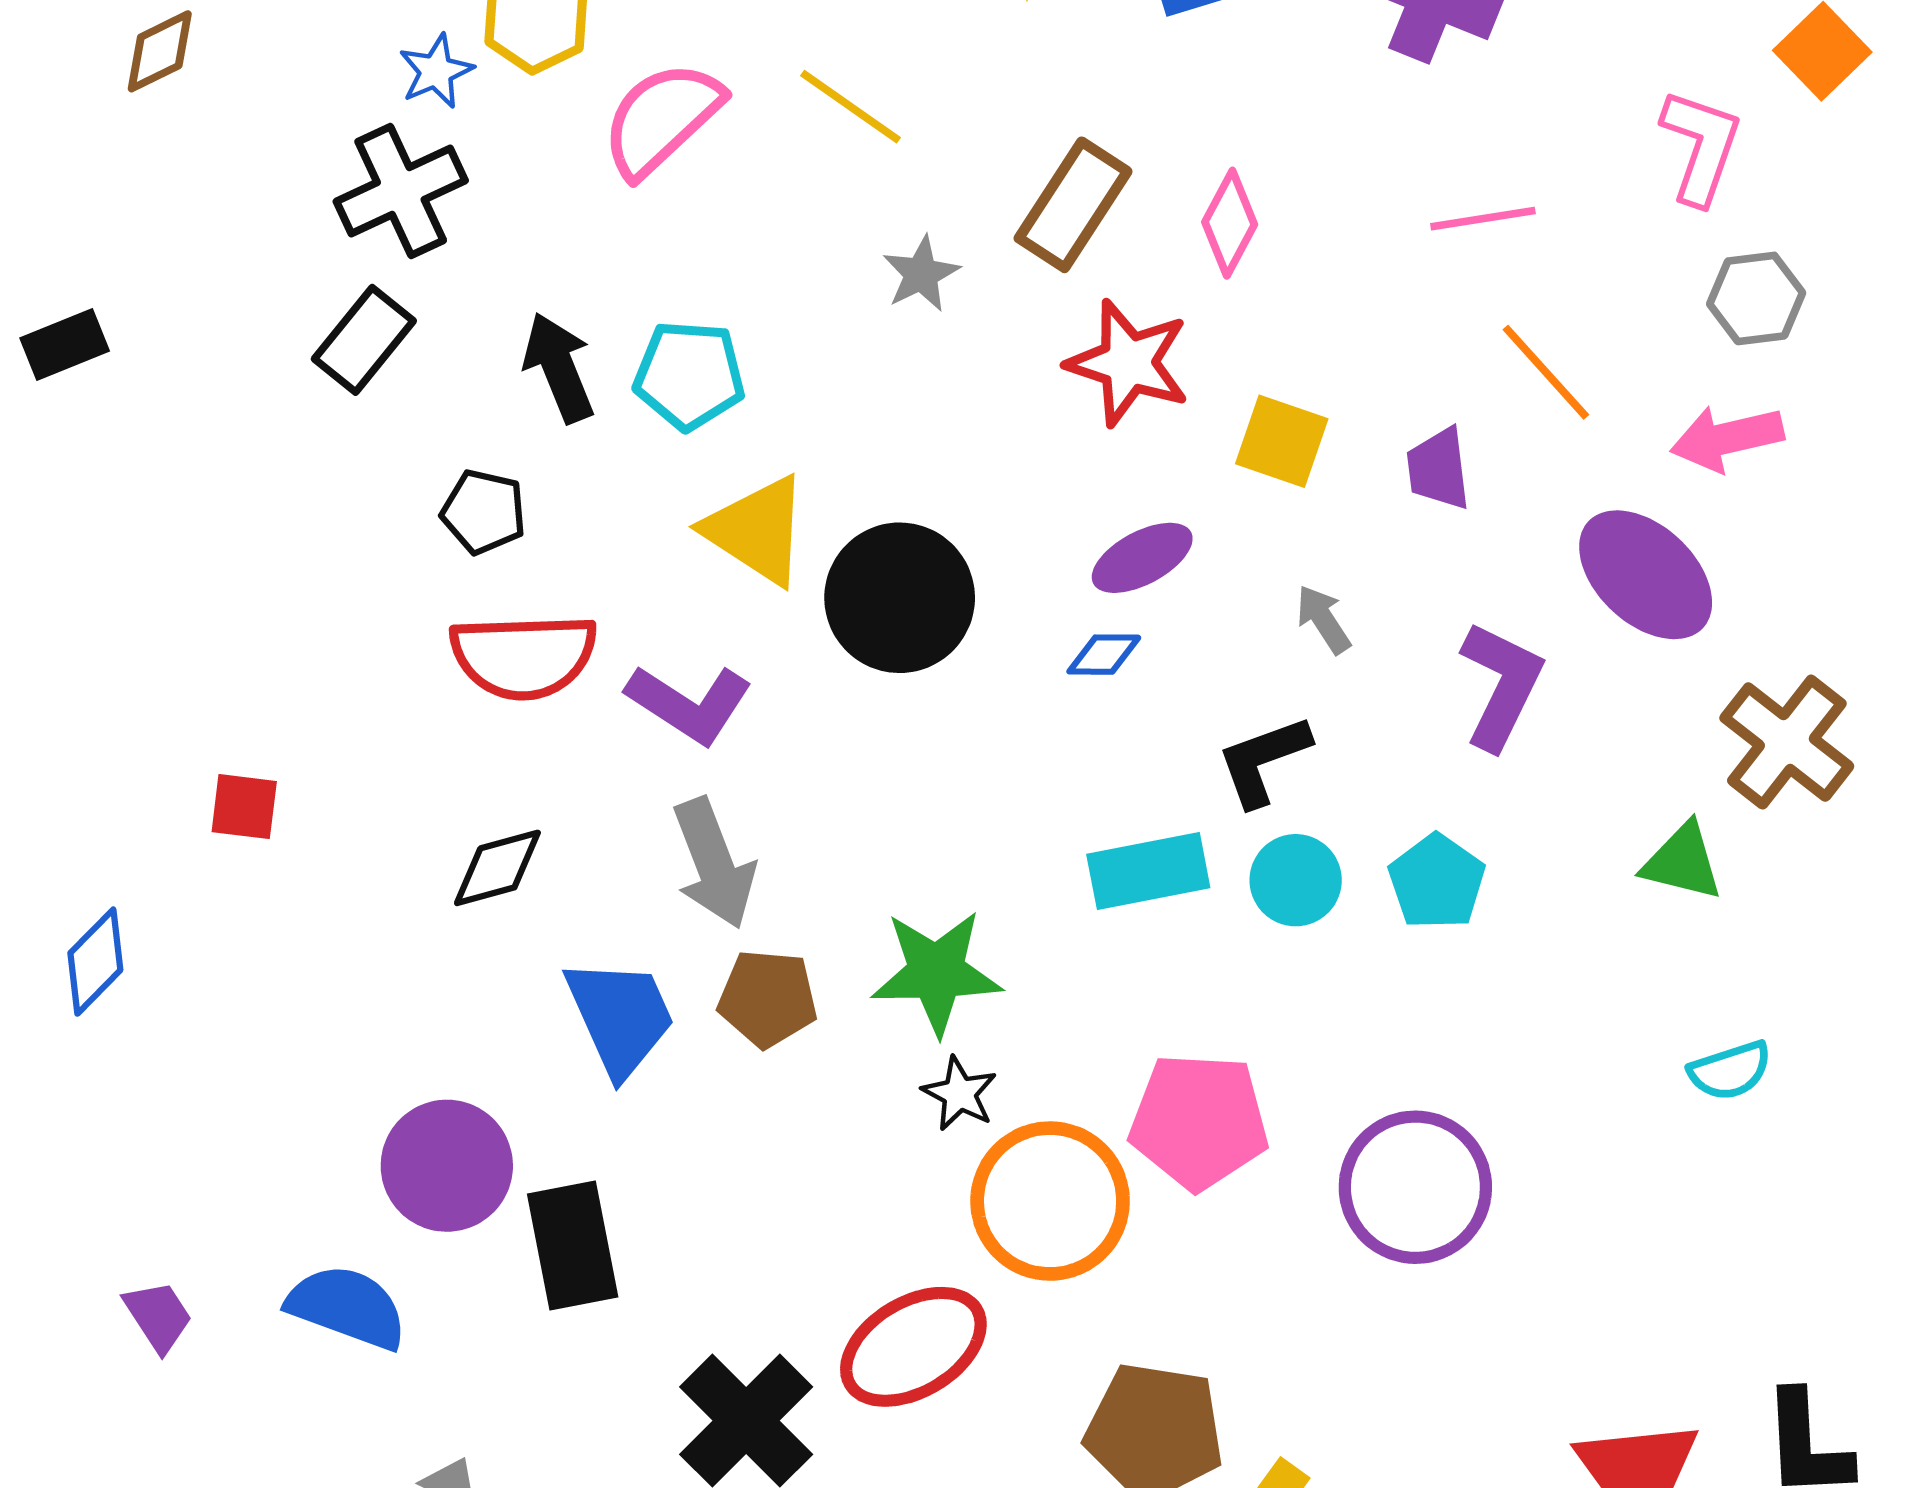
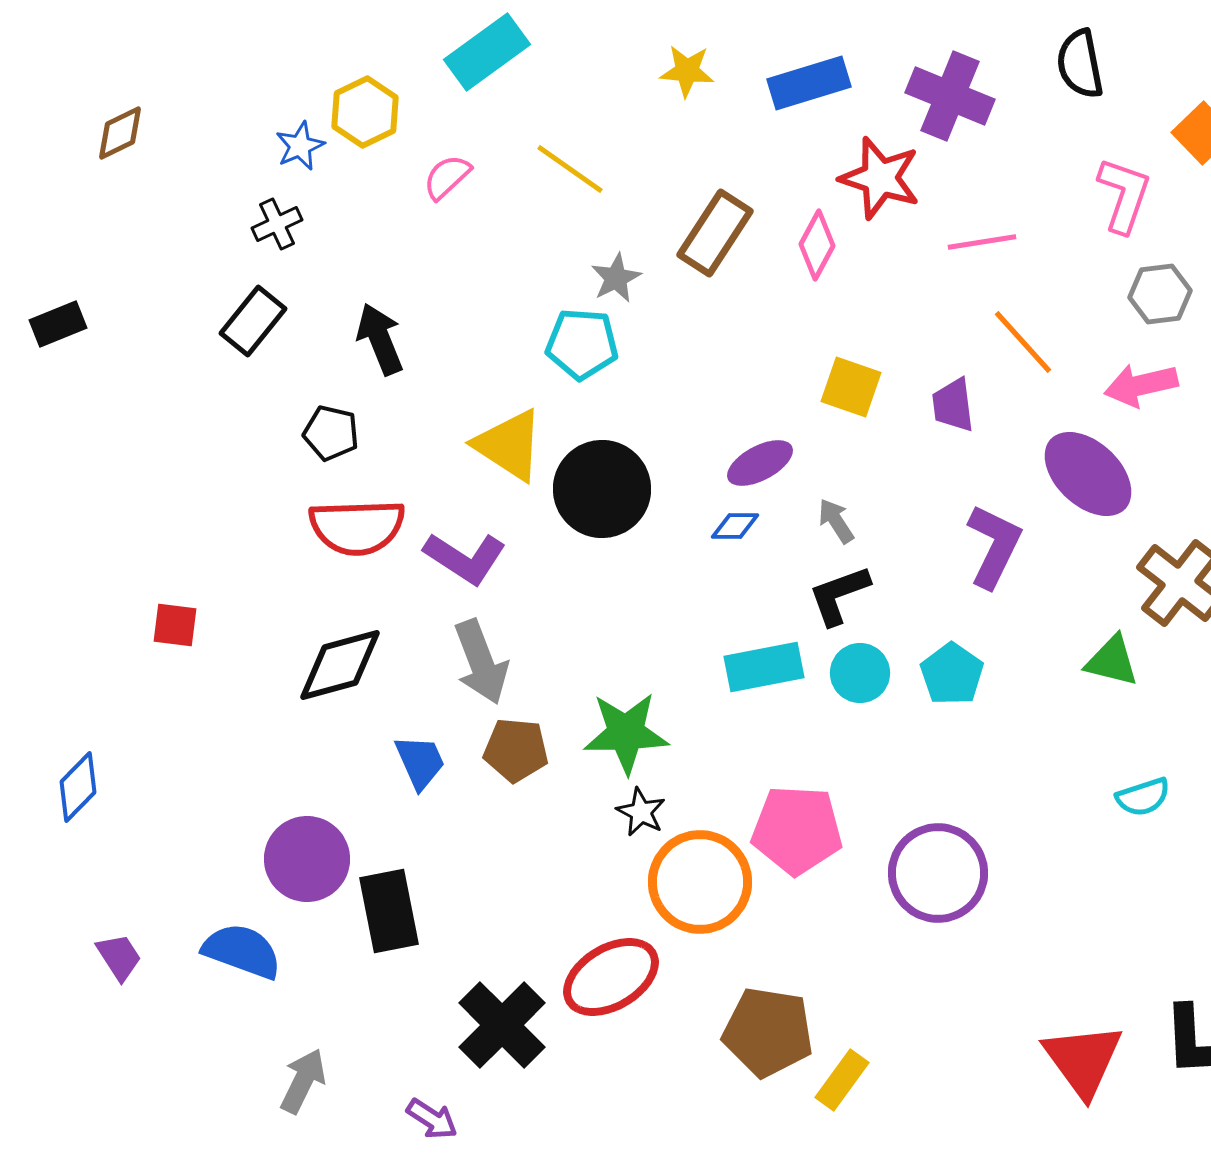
pink semicircle: (662, 119) -> (447, 177), size x0.6
black cross: (401, 191) -> (277, 224), size x0.6
red star: (1128, 363) -> (880, 178), moved
cyan pentagon: (689, 375) -> (582, 344), moved
gray arrow: (1323, 619) -> (836, 521), moved
black diamond: (497, 868) -> (340, 665), size x1.4
blue diamond: (95, 962) -> (78, 787), moved
blue trapezoid: (620, 1017) -> (420, 762), size x0.7

